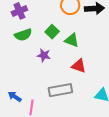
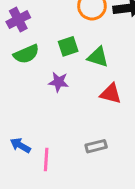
green square: (52, 32) -> (68, 46), turned 32
gray rectangle: (60, 90) -> (96, 146), moved, size x0.6

